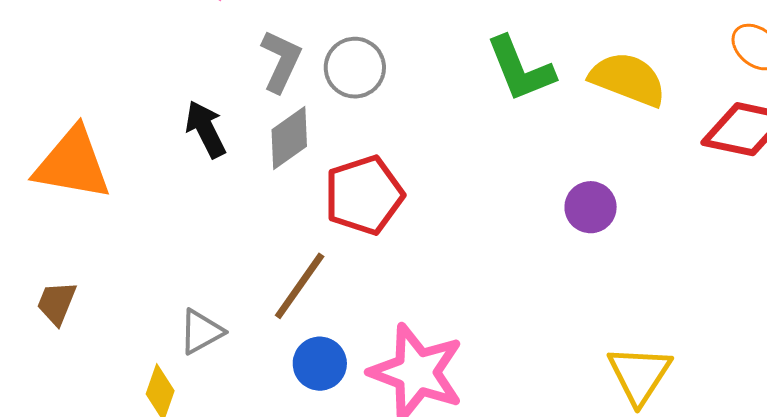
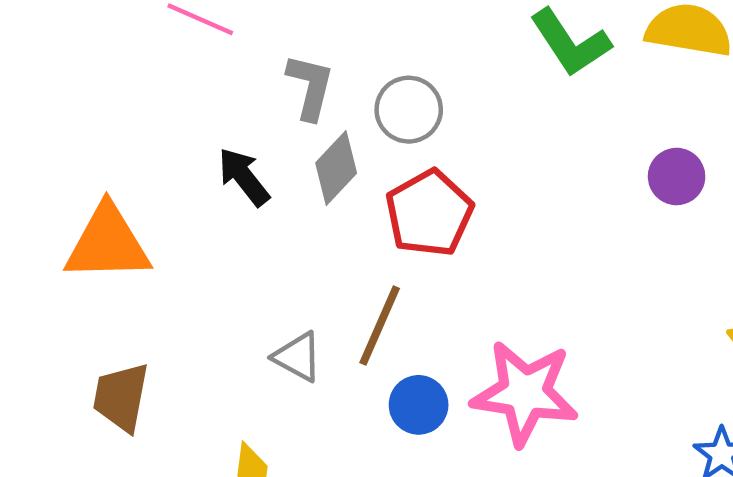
gray circle: (355, 68) -> (409, 110), moved
brown trapezoid: (57, 303) -> (121, 397), size x1.4
gray triangle: (201, 332) -> (298, 357), moved, turned -51

